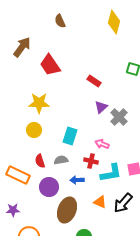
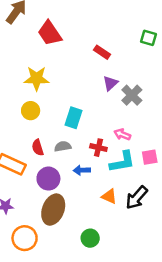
pink arrow: (102, 144) -> (122, 134), moved
brown ellipse: (67, 210) -> (53, 210), moved

